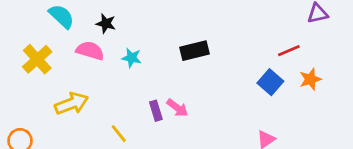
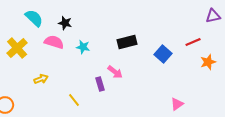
blue square: (270, 82) -> (163, 54), moved
yellow arrow: (72, 104) -> (41, 79), size x0.6
pink arrow: (177, 108) -> (115, 72), moved

